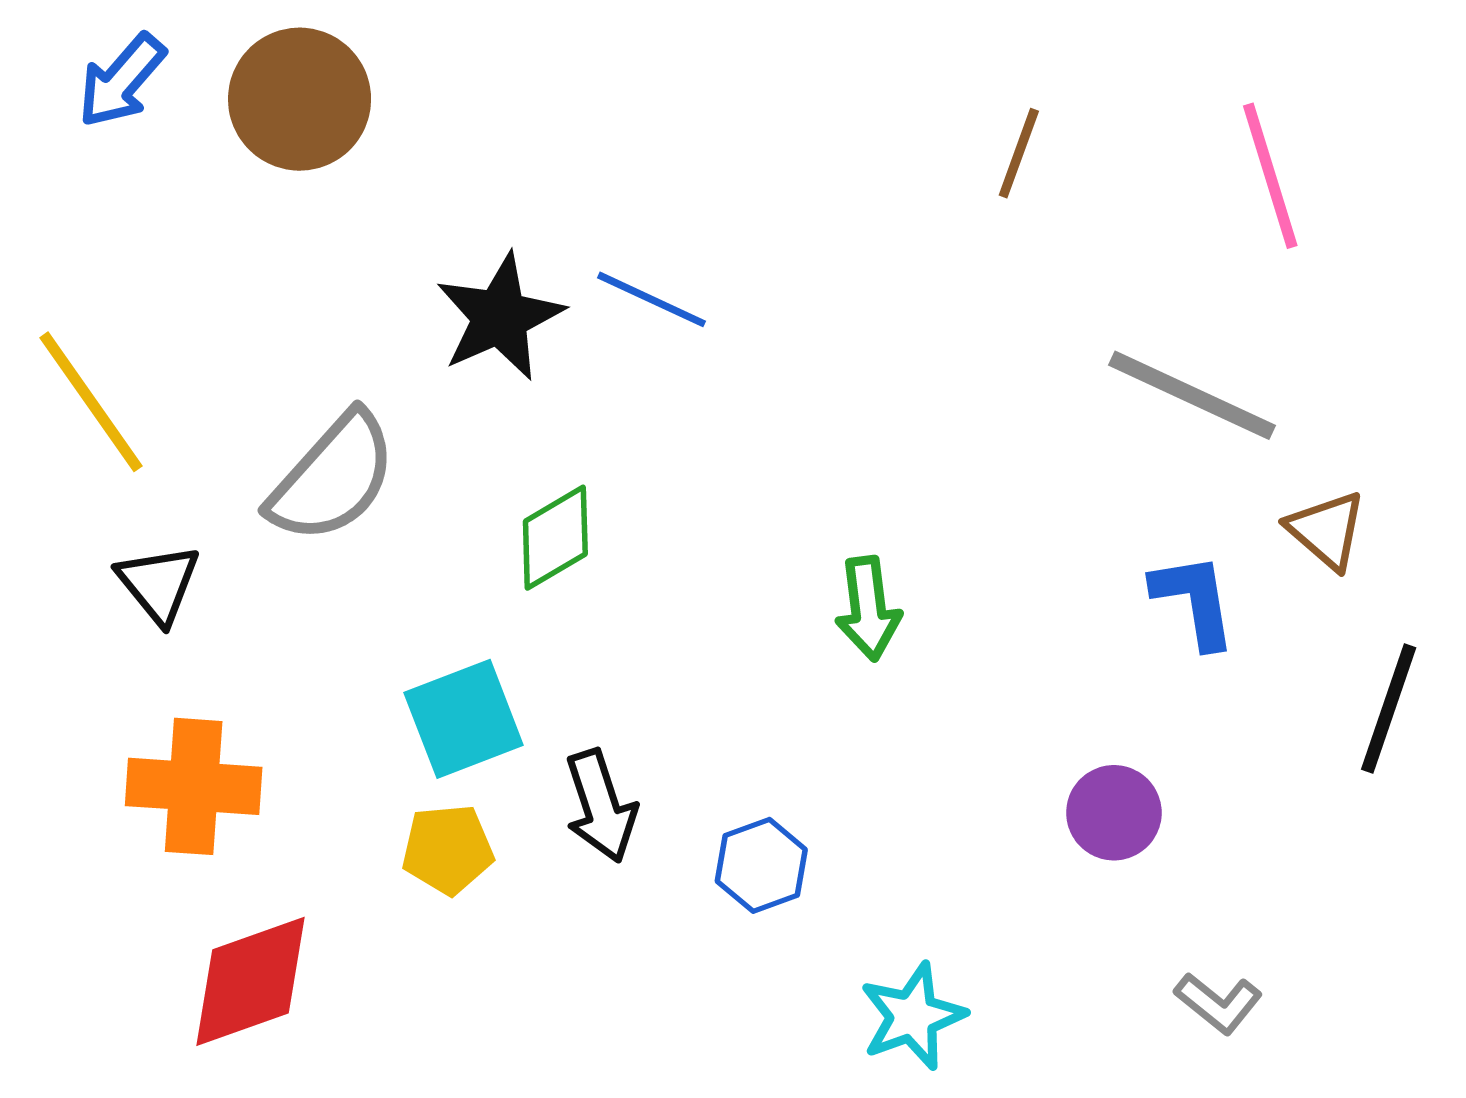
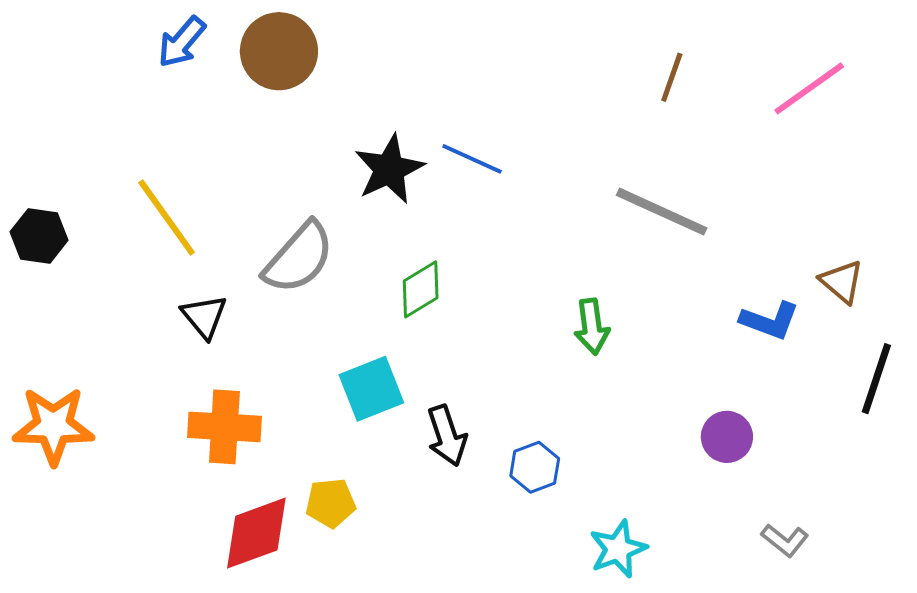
pink line: (1270, 176) -> (809, 88), turned 72
gray line: (1192, 395) -> (662, 212), moved
blue L-shape: (1194, 600) -> (770, 321), turned 120
yellow pentagon: (448, 849) -> (331, 503), moved

